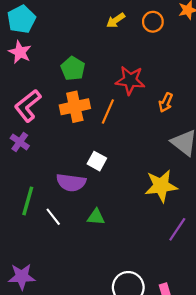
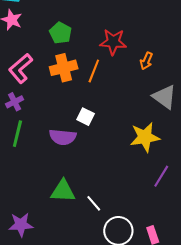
purple cross: (20, 142) -> (15, 102), turned 30
green line: (28, 201) -> (17, 134), moved
white line: (53, 217) -> (94, 203), moved
green triangle: (96, 217) -> (63, 191), moved, size x1.5

